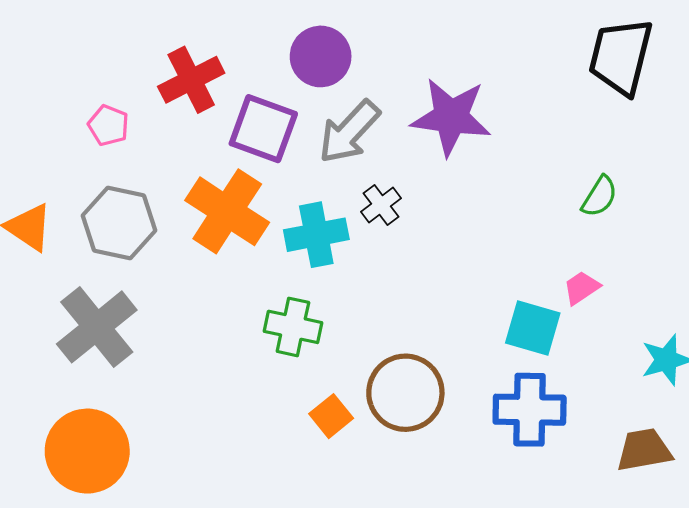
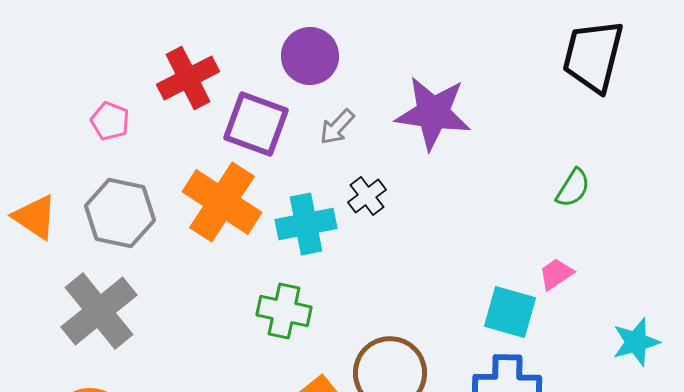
gray arrow: (349, 132) -> (337, 127), size x0.6

